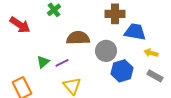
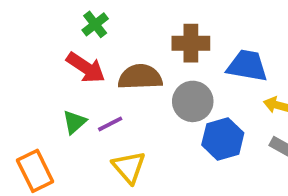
brown cross: (115, 14) -> (191, 43), moved
red arrow: (20, 25) -> (86, 68), moved

